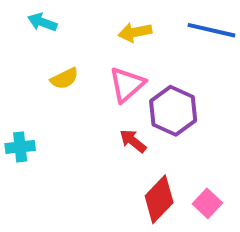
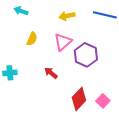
yellow semicircle: (64, 79) -> (32, 39), turned -40
red arrow: (133, 141) -> (51, 73), moved

